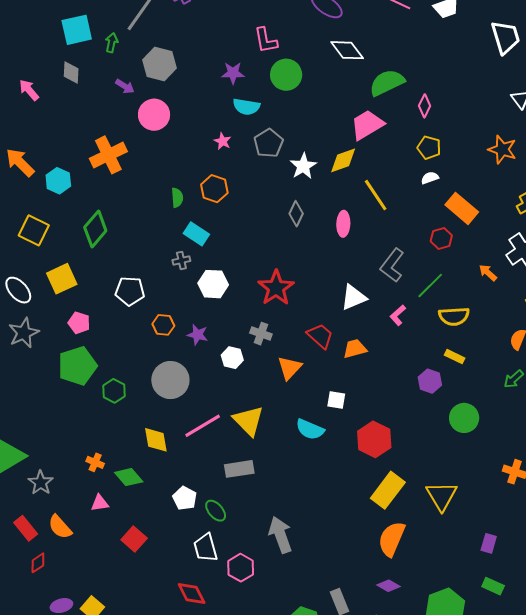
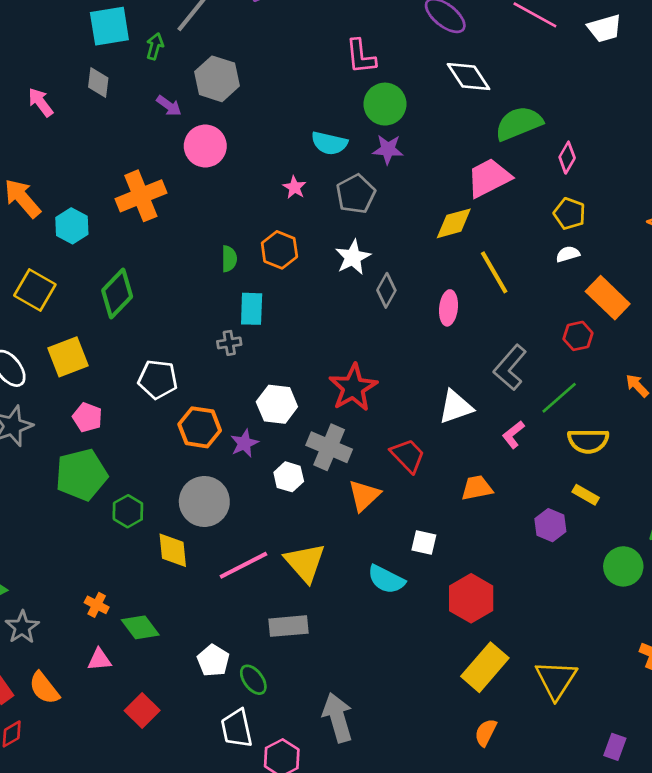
purple star: (233, 73) -> (388, 149), moved
white star: (303, 166) -> (353, 257), moved
cyan rectangle: (196, 234) -> (252, 309), turned 55
white hexagon: (213, 284) -> (277, 404), moved
orange hexagon: (163, 325) -> (200, 427), size x1.4
gray cross: (261, 334) -> (329, 447), size x1.5
purple star: (198, 335) -> (244, 443), turned 30
orange trapezoid: (355, 349) -> (477, 488), moved
green circle: (464, 418) -> (623, 566), moved
yellow diamond: (156, 440) -> (173, 550), moved
orange semicircle: (392, 539) -> (486, 732), size x0.6

